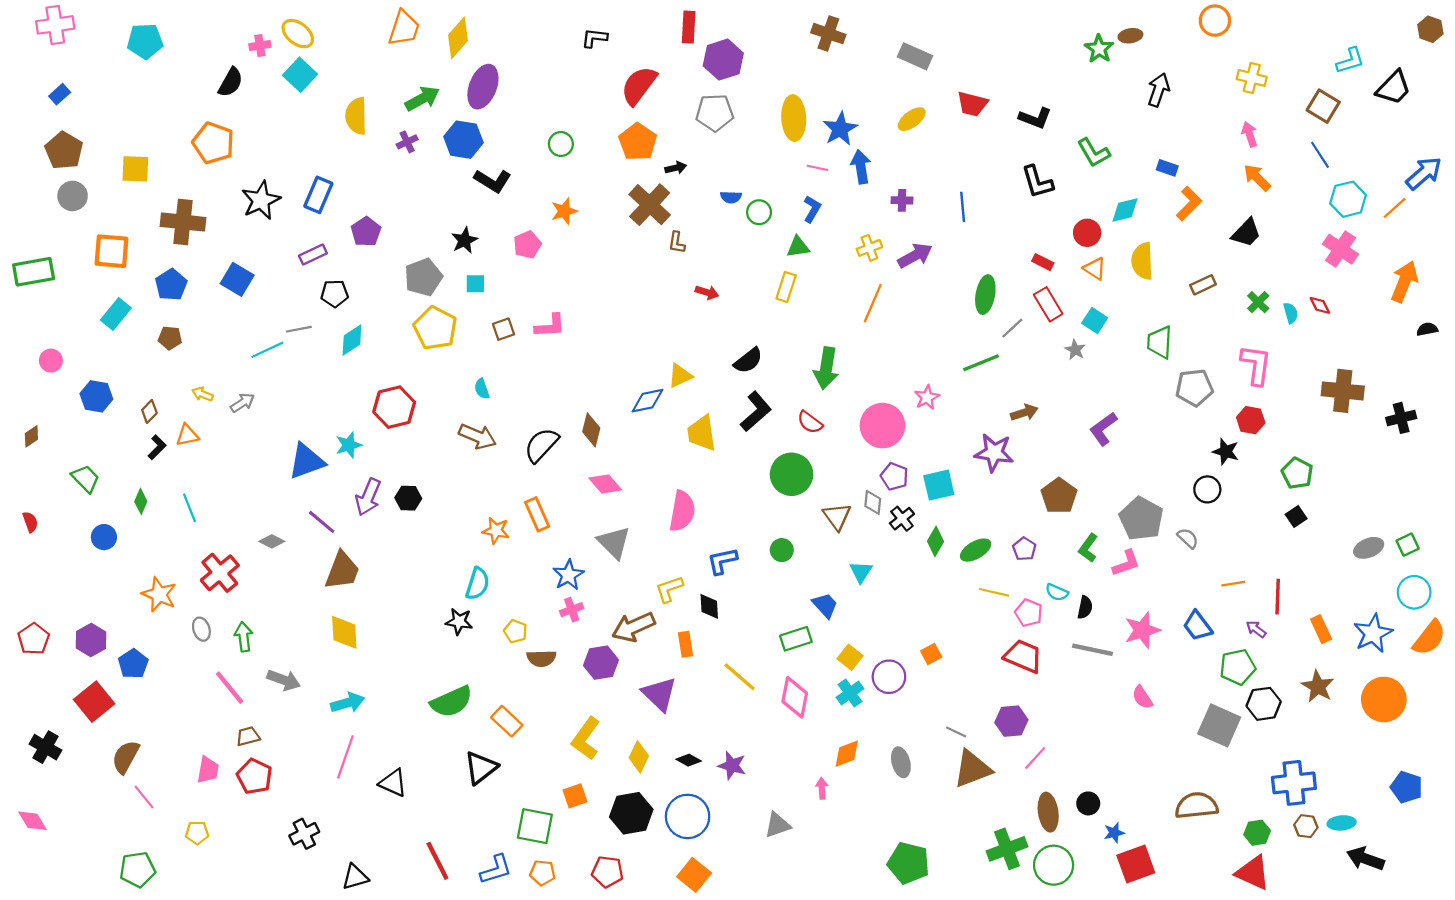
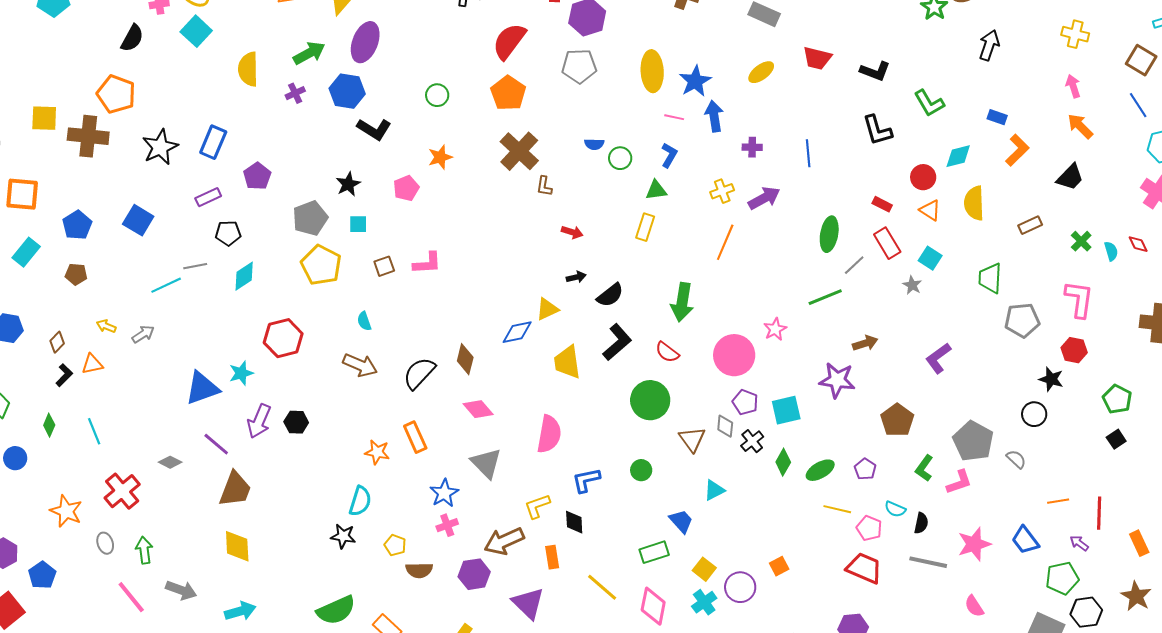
black arrow: (676, 168) -> (576, 277), moved
brown cross: (183, 222) -> (88, 136), moved
cyan triangle: (861, 572) -> (714, 490), turned 30

